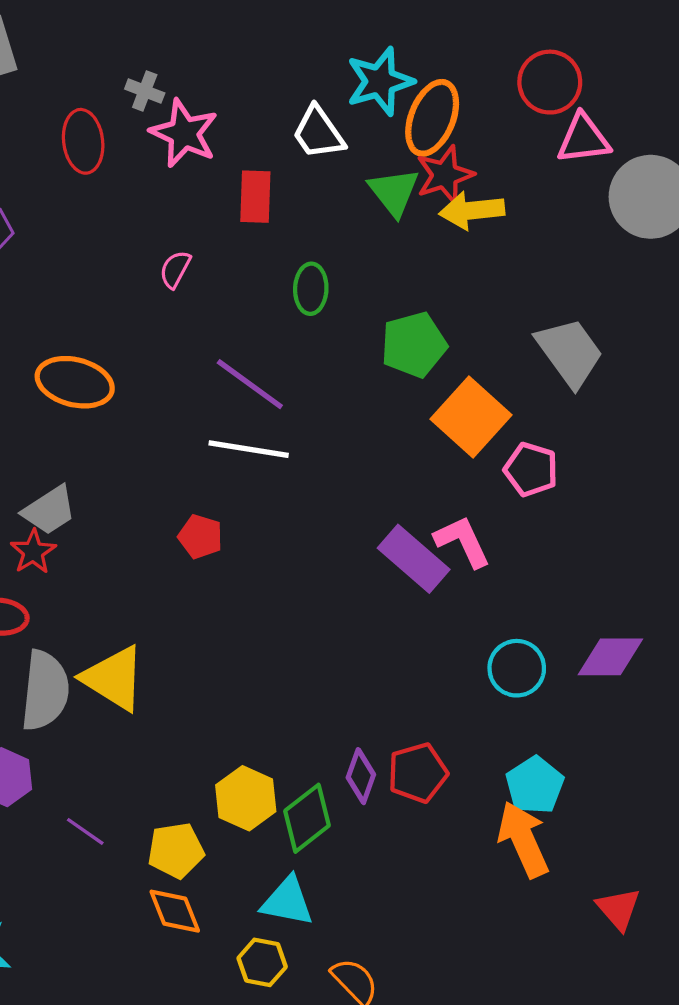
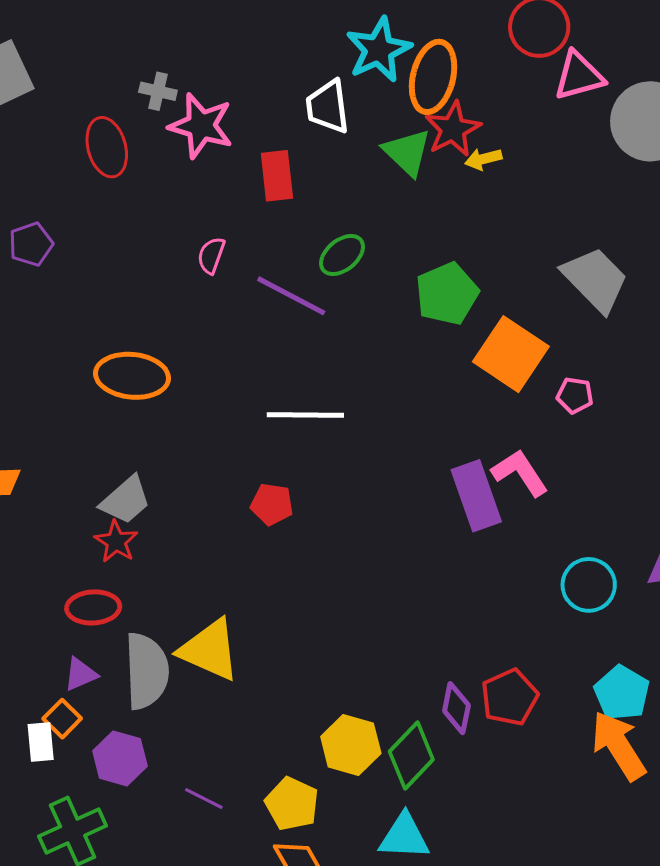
white trapezoid: (318, 133) -> (328, 107), turned 36
yellow arrow: (472, 210) -> (483, 159), size x0.6
green ellipse: (311, 289) -> (342, 255), turned 57
purple line: (250, 384) -> (291, 296), moved
pink pentagon: (531, 469) -> (575, 395), size x0.7
purple rectangle: (414, 559) -> (476, 496), turned 38
yellow pentagon: (176, 850) -> (292, 804), turned -30

